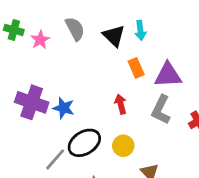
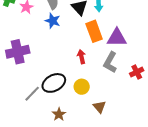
orange rectangle: (136, 68) -> (94, 31), size x1.5
purple cross: (32, 102) -> (18, 52), turned -35
blue star: (64, 108) -> (53, 21), moved

